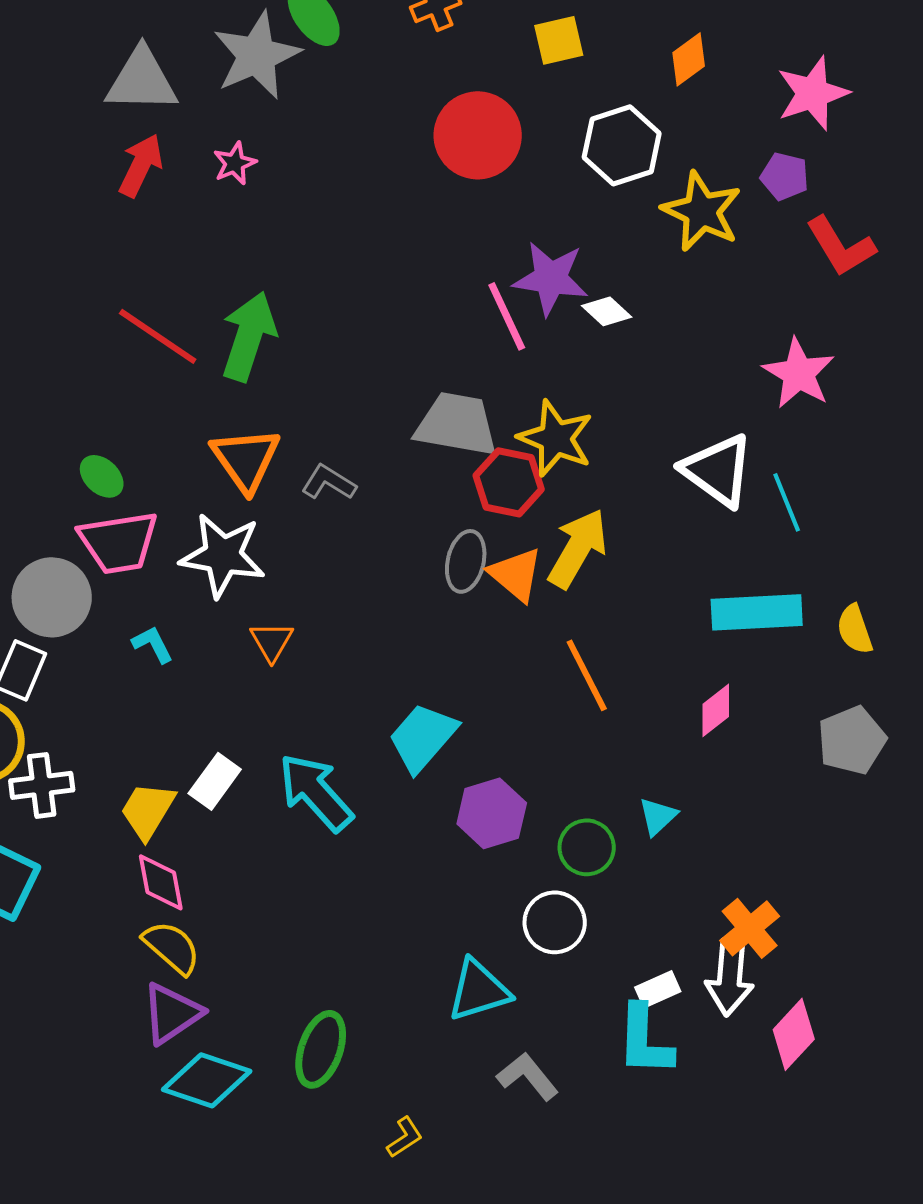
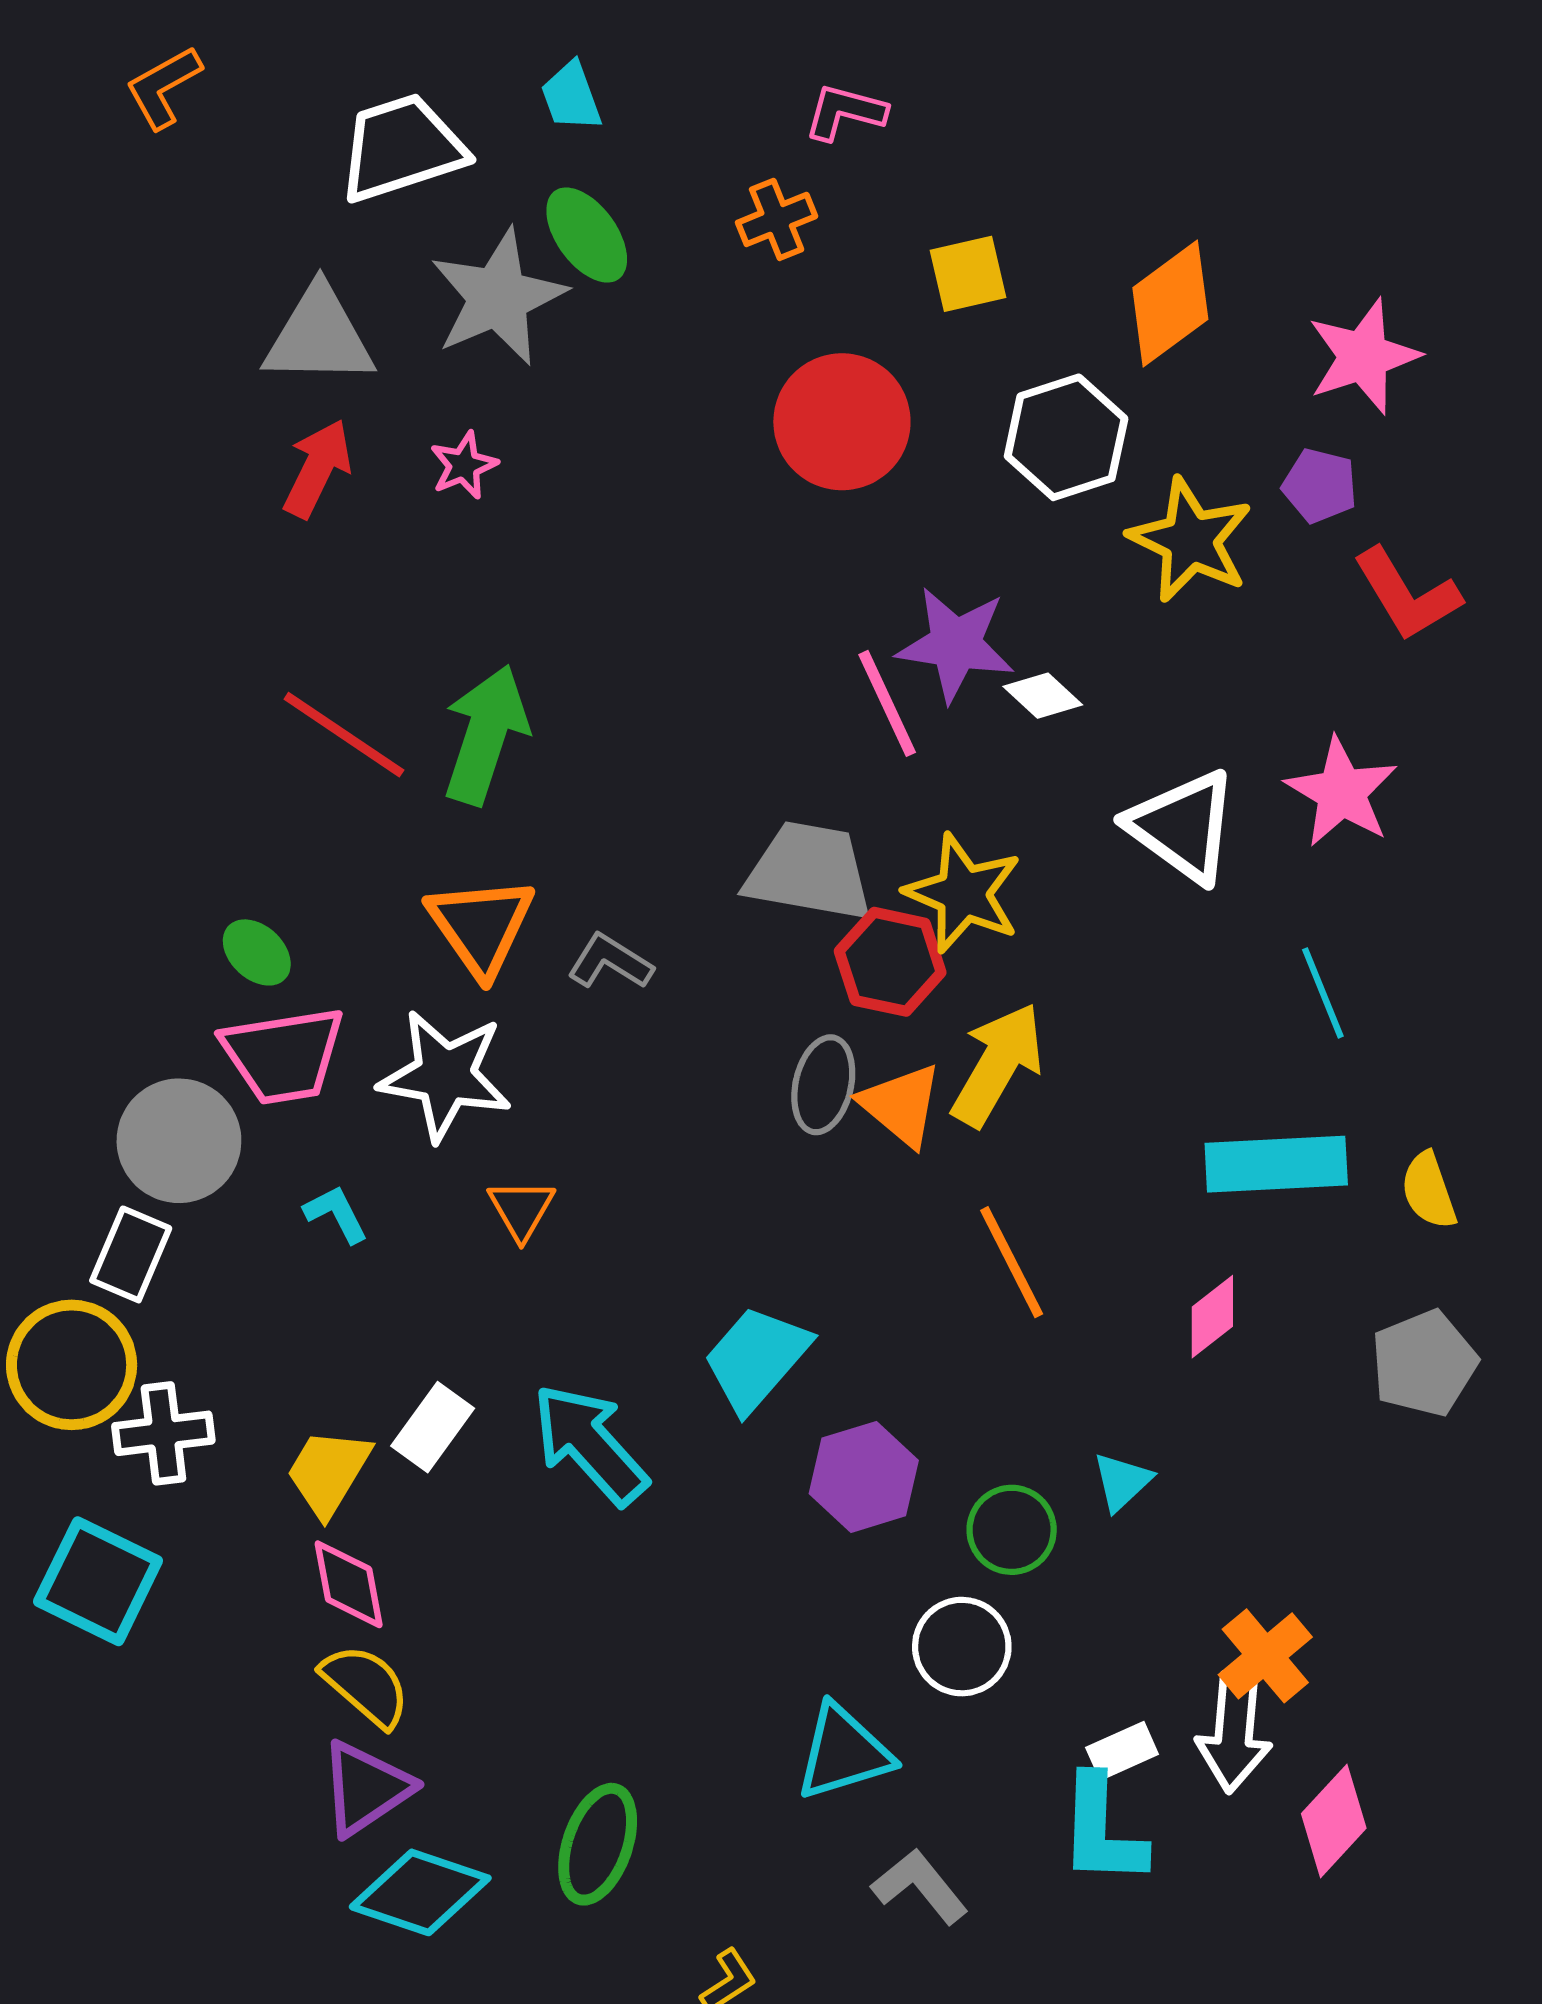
orange diamond: (689, 59) -> (1170, 303), size x1.5
white triangle: (718, 470) -> (1183, 826), moved

